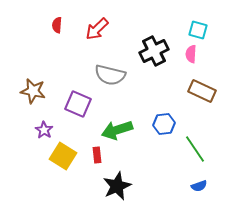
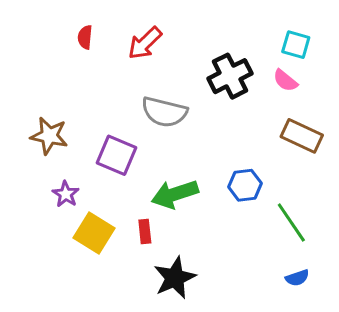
pink semicircle: (191, 54) -> (285, 81), turned -54

